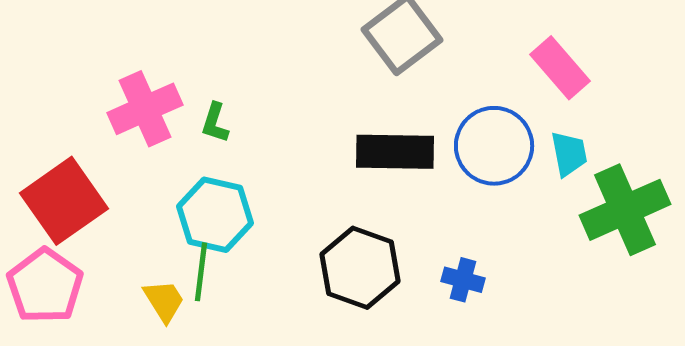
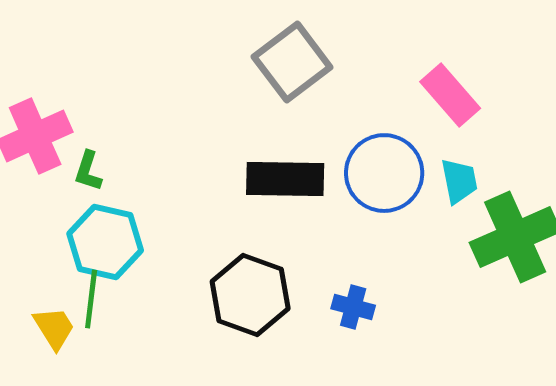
green L-shape: (215, 123) -> (88, 171), moved

